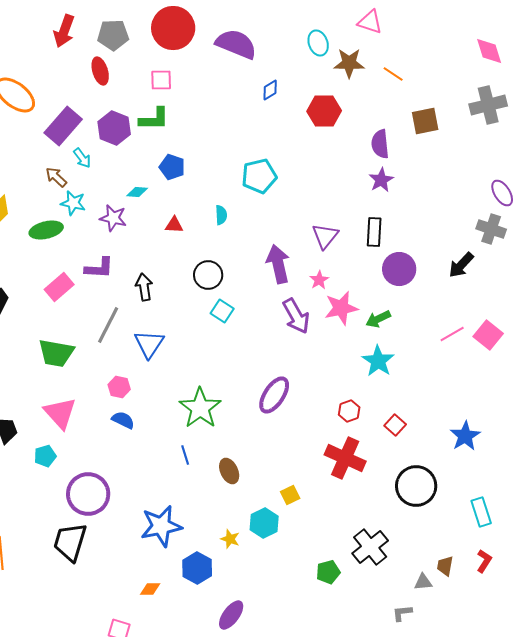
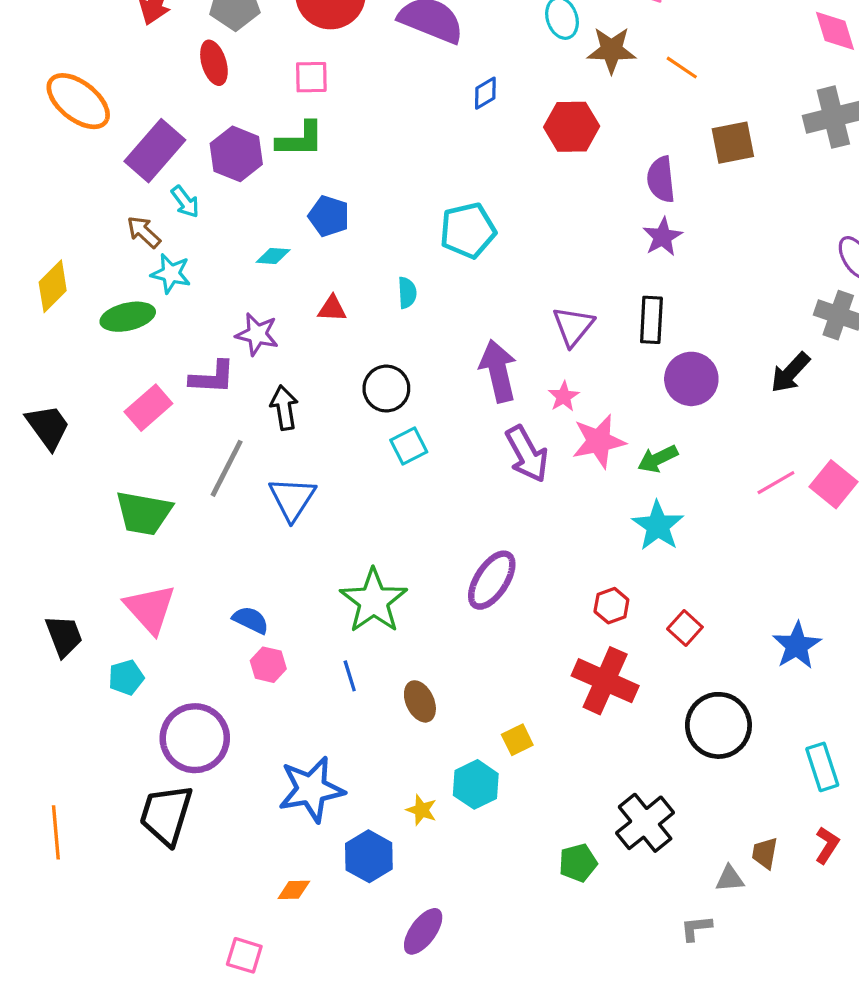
purple star: (113, 218) -> (257, 334), moved
cyan square: (222, 311) -> (409, 446), turned 30
pink hexagon: (119, 387) -> (268, 665), moved

